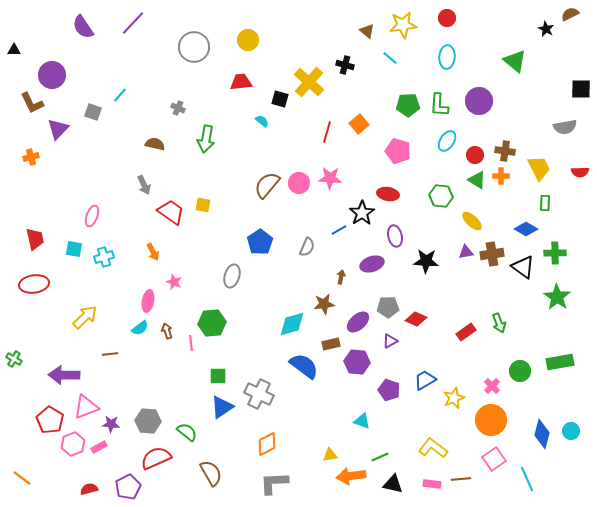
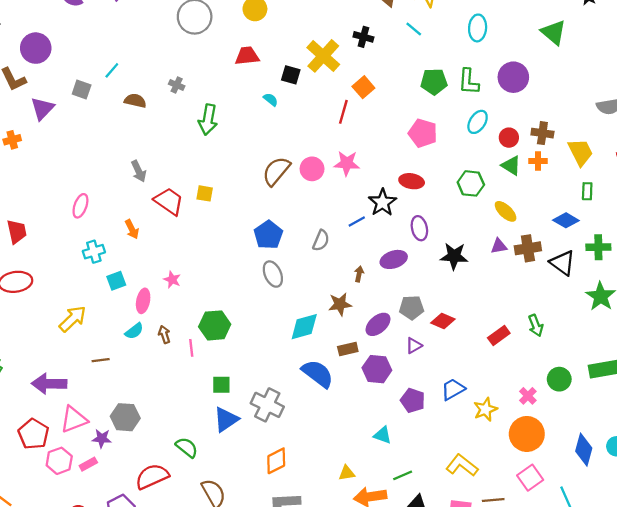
orange square: (359, 124) -> (363, 87), moved
brown semicircle: (155, 144) -> (135, 101), moved
cyan square: (74, 249) -> (116, 281), moved, turned -30
orange arrow: (153, 252) -> (132, 229), moved
gray ellipse: (232, 276) -> (273, 274), moved, turned -40
gray hexagon: (148, 421) -> (125, 417), moved

